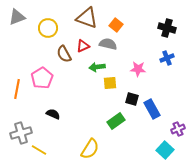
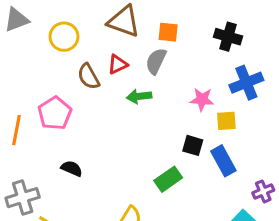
orange square: (116, 25) -> (168, 32), turned -32
black cross: (167, 28) -> (228, 37), moved
gray semicircle: (108, 44) -> (156, 61), turned -78
blue cross: (167, 58) -> (246, 83), size x1.5
yellow square: (110, 83) -> (226, 121), moved

